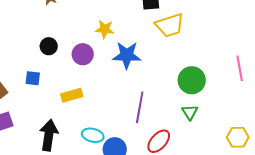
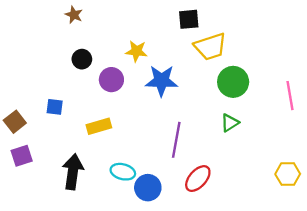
black circle: (49, 46) -> (82, 59), moved
green circle: (192, 80) -> (233, 82), moved
green triangle: (190, 112) -> (230, 123), moved, turned 30

